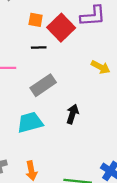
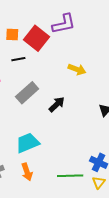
black arrow: (72, 114) -> (57, 104), moved, turned 36
cyan trapezoid: (30, 122) -> (28, 143), moved

